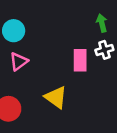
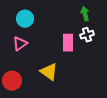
cyan circle: (14, 31) -> (25, 19), moved

